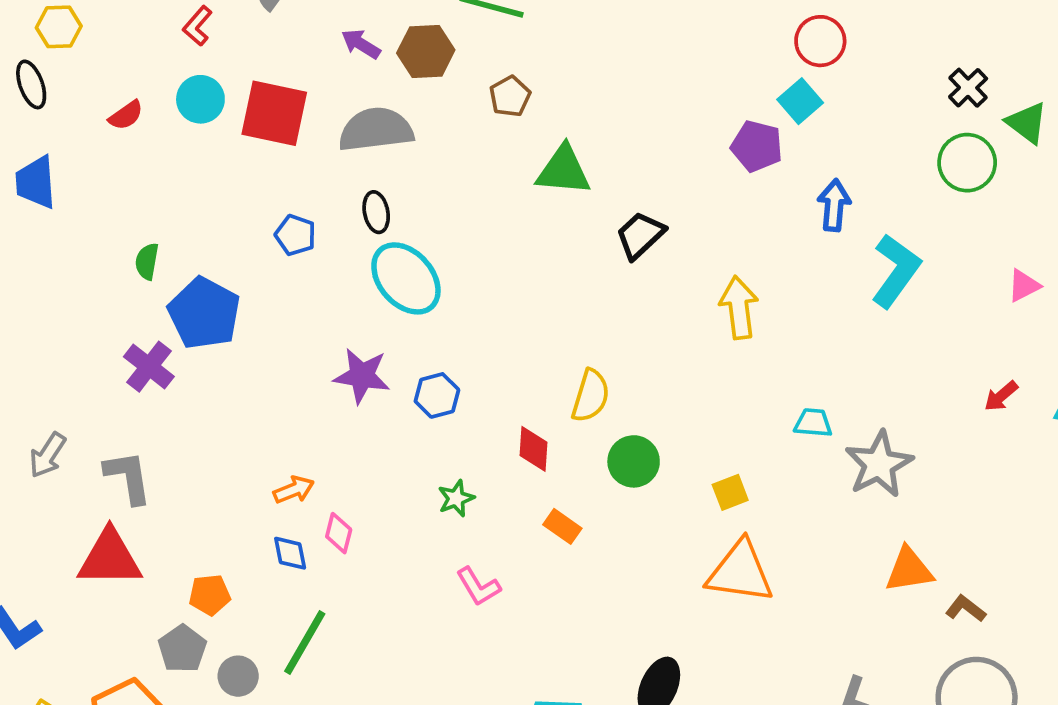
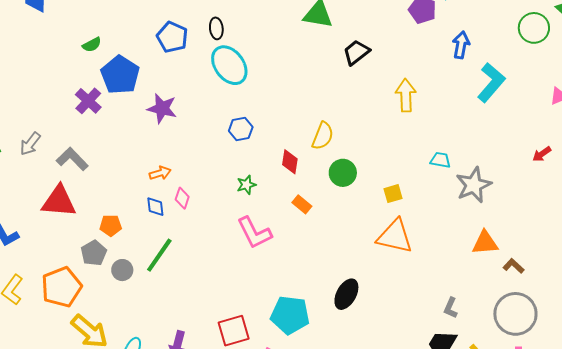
blue pentagon: (295, 235) -> (172, 37), size x1.4
green semicircle: (147, 261) -> (92, 45), turned -132
purple star: (362, 376) -> (162, 108), moved
gray L-shape: (128, 477) -> (72, 159), turned -40
pink L-shape: (478, 587) -> (254, 233), size x1.5

